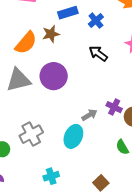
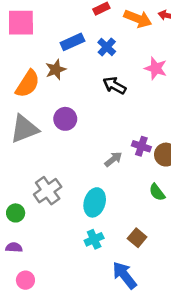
purple circle: (54, 76) -> (65, 119), size x0.7
cyan ellipse: (73, 136) -> (95, 202), moved
cyan cross: (51, 176) -> (94, 239), moved

